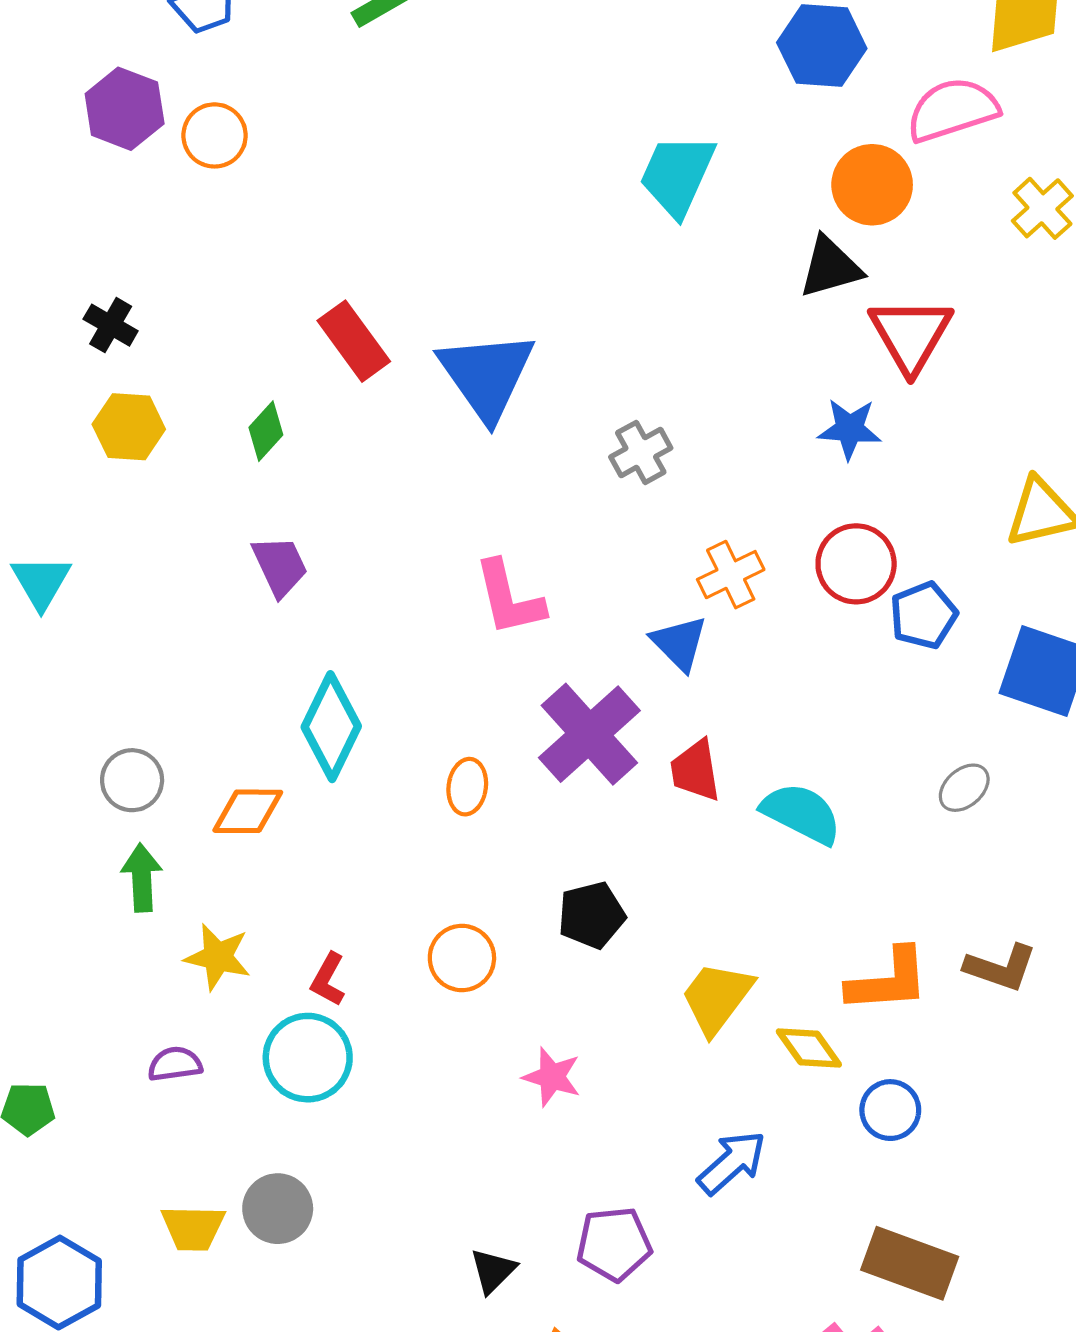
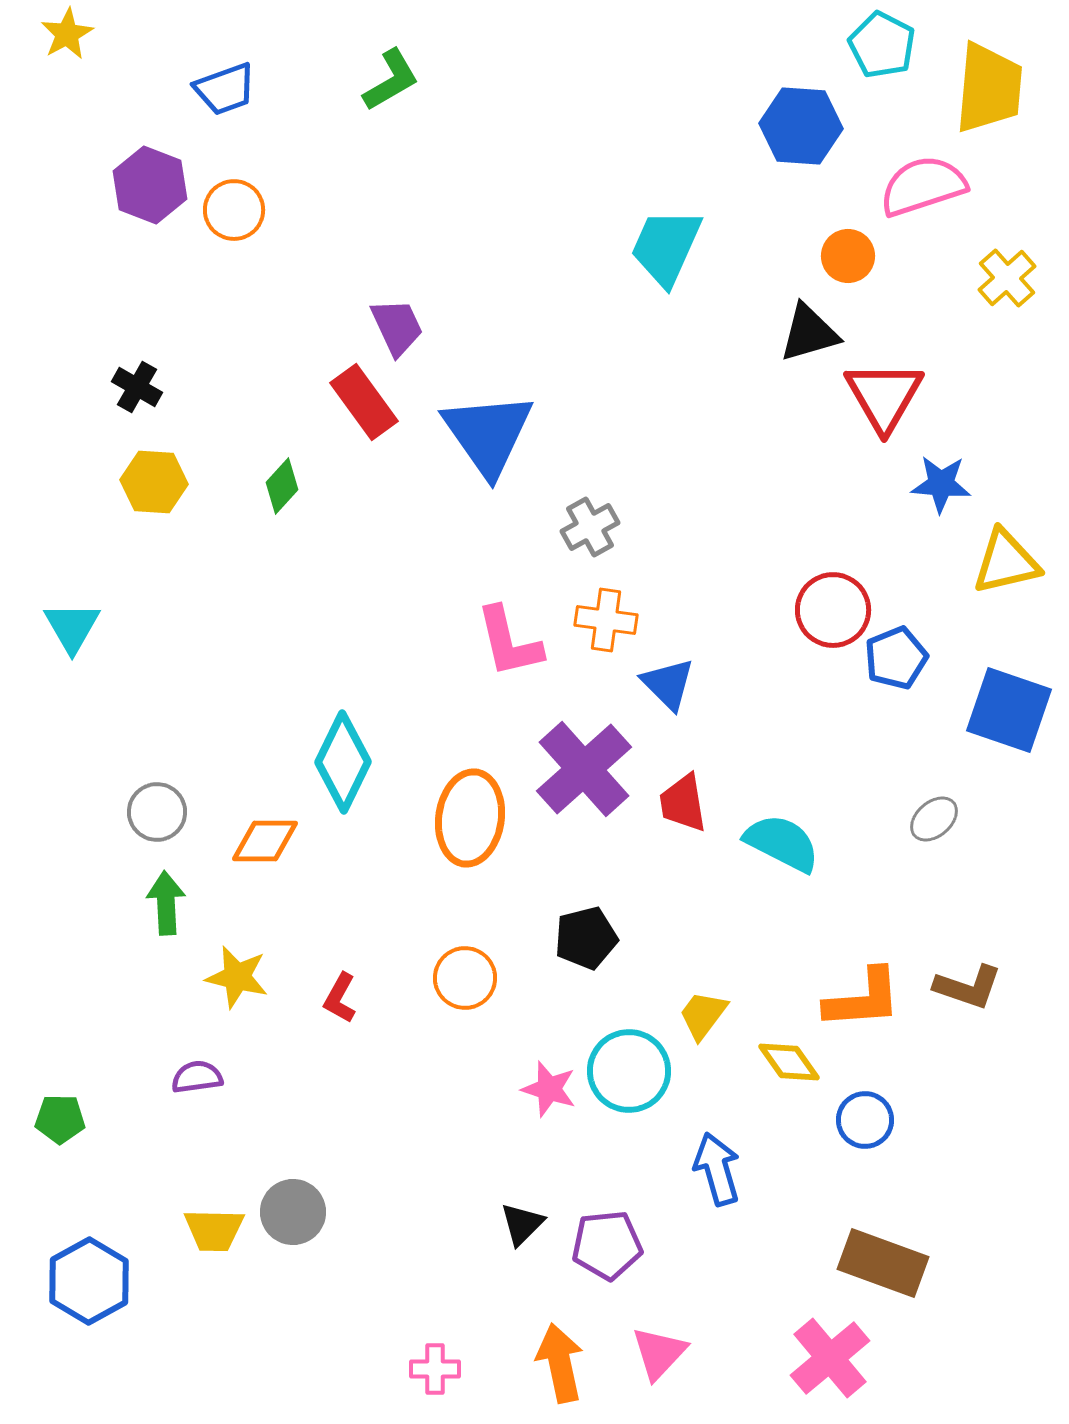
orange circle: (872, 185) -> (848, 256), size x0.7
blue star: (850, 429) -> (941, 484), moved
gray cross: (641, 452) -> (590, 527), moved
purple trapezoid: (280, 566) -> (397, 327), moved
orange cross: (731, 575) -> (606, 620), moved, turned 34
orange ellipse: (467, 787) -> (470, 818), size x1.8
yellow trapezoid: (717, 998) -> (703, 1015), size x0.7
cyan circle: (308, 1058) -> (629, 1071), moved
blue arrow: (732, 1163) -> (717, 1169), turned -64
black triangle: (493, 1271) -> (522, 1224), moved

